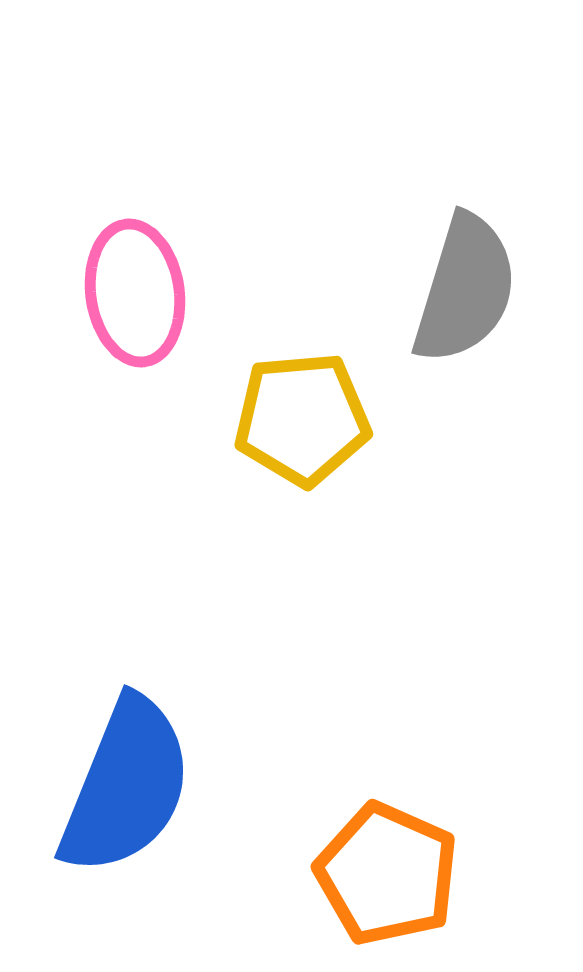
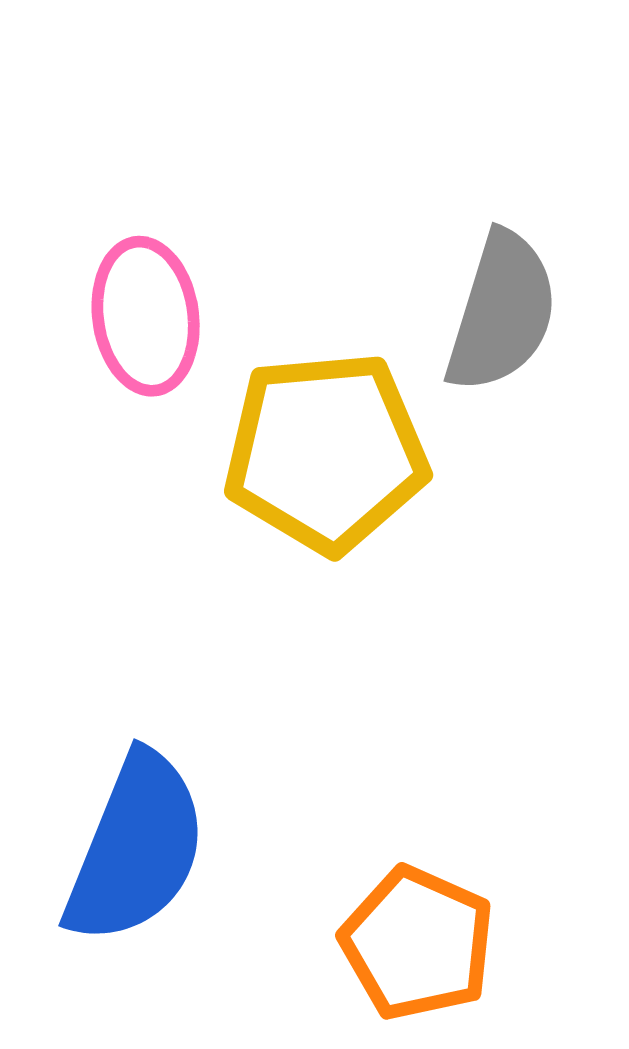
yellow pentagon: (302, 419) -> (326, 452), size x1.4

